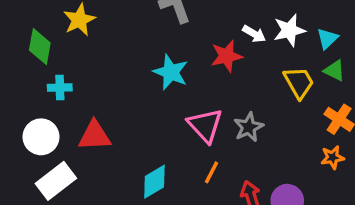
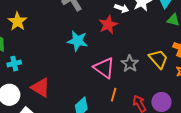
yellow trapezoid: (299, 82) -> (158, 59), moved
red triangle: (95, 136) -> (41, 88), turned 45

